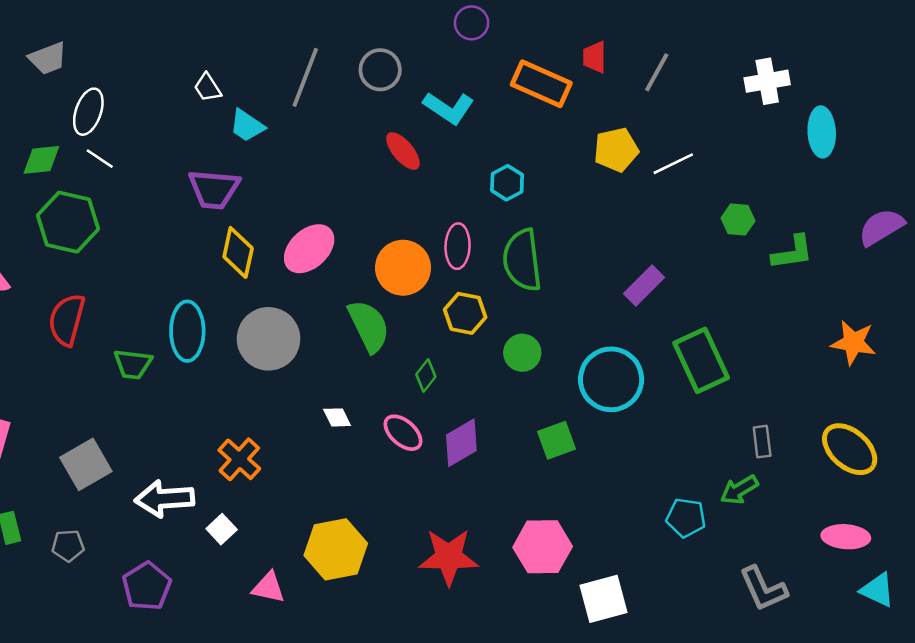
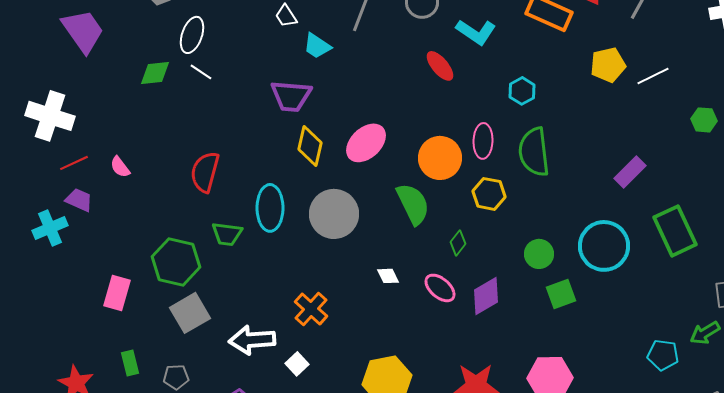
green hexagon: (68, 222) -> (176, 262), moved
red semicircle: (67, 320) -> (205, 172), moved
green circle: (522, 353) -> (539, 254), moved

